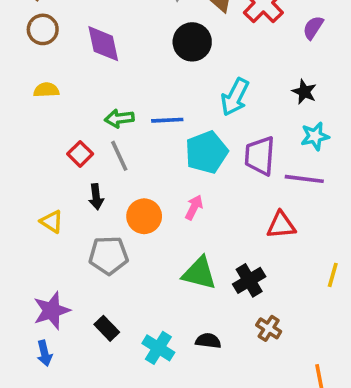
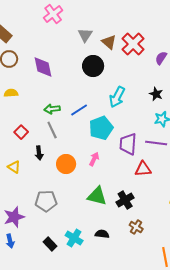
blue line: (167, 120) -> (79, 110), turned -30
red square: (80, 154) -> (21, 132), moved
purple trapezoid: (260, 156) -> (128, 144), moved
gray pentagon: (109, 255) -> (46, 201), moved
black rectangle: (107, 328) -> (50, 244), moved

